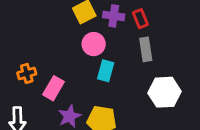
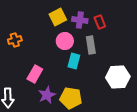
gray rectangle: (146, 49) -> (91, 45), moved
orange cross: (27, 73) -> (15, 40), moved

